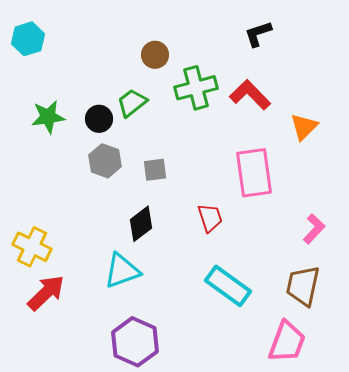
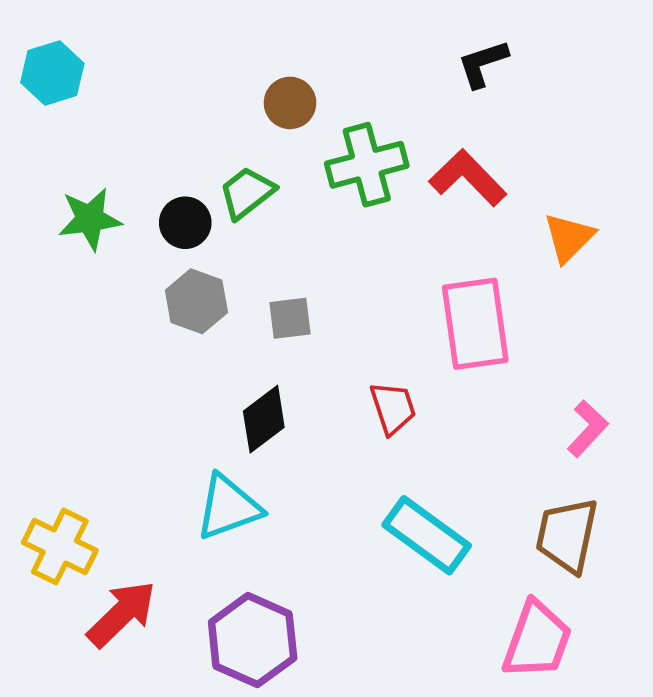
yellow cross: (32, 247) -> (60, 546), moved
red arrow: (46, 293) -> (122, 614), moved

